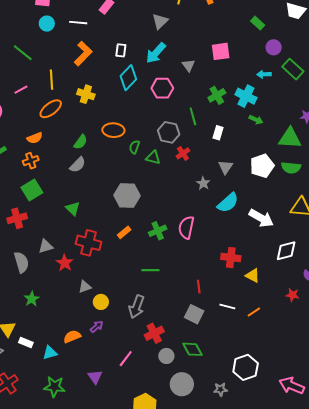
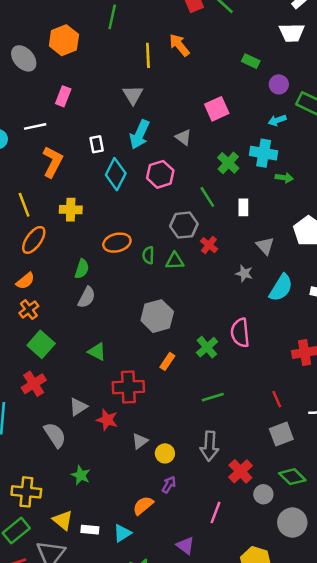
gray square: (194, 314) -> (281, 434), turned -30

